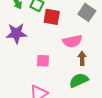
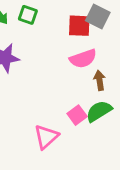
red square: (52, 17) -> (79, 26), moved
pink square: (43, 61) -> (77, 115), moved, turned -32

